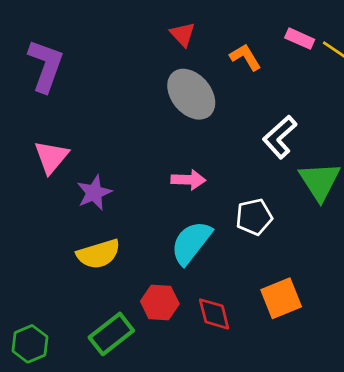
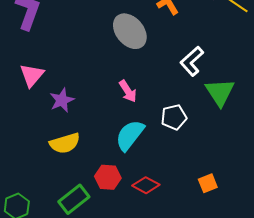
pink arrow: (188, 180) -> (128, 91), turned 55
orange square: (281, 298) -> (208, 183), moved, size x0.7
red diamond: (214, 314) -> (146, 185), turned -48

